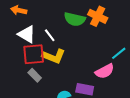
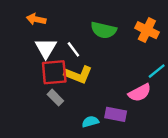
orange cross: (98, 16) -> (147, 30), moved
white triangle: (27, 34) -> (46, 48), turned 30

